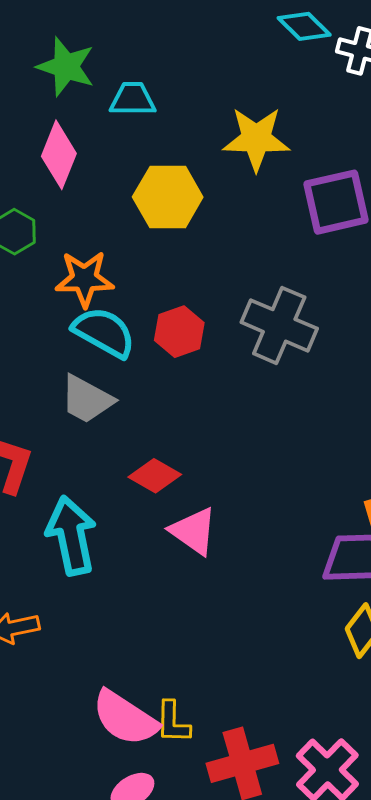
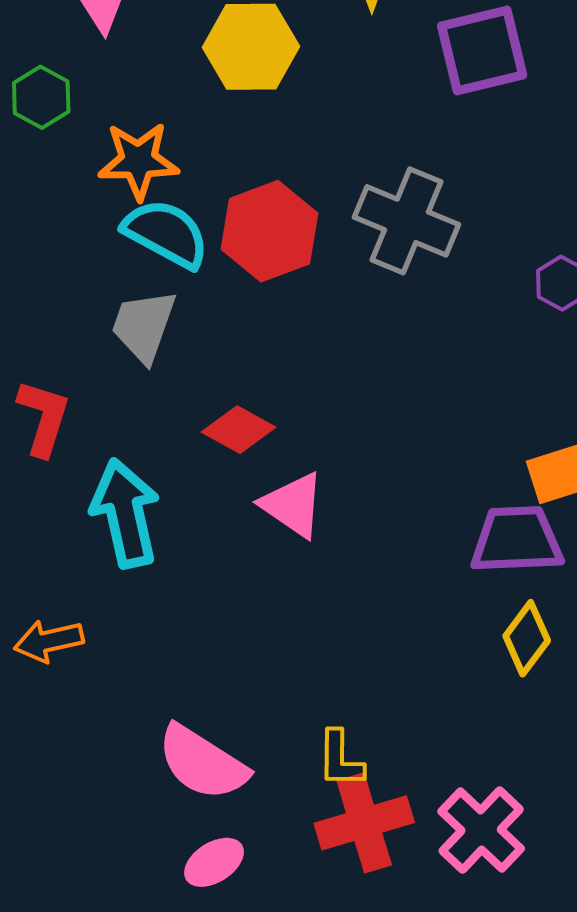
red hexagon: (179, 332) -> (270, 231), size x1.4
gray trapezoid: (87, 399) -> (144, 326), turned 82
yellow L-shape: (173, 722) -> (340, 759), moved

